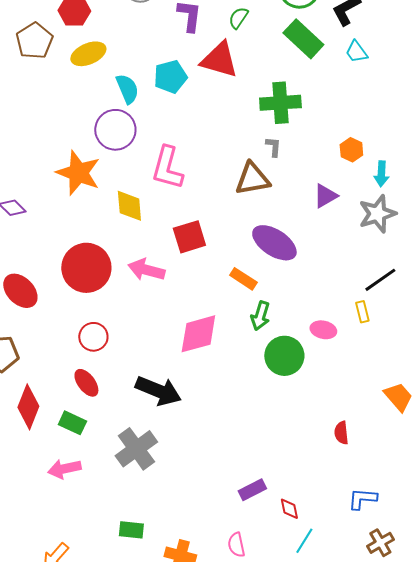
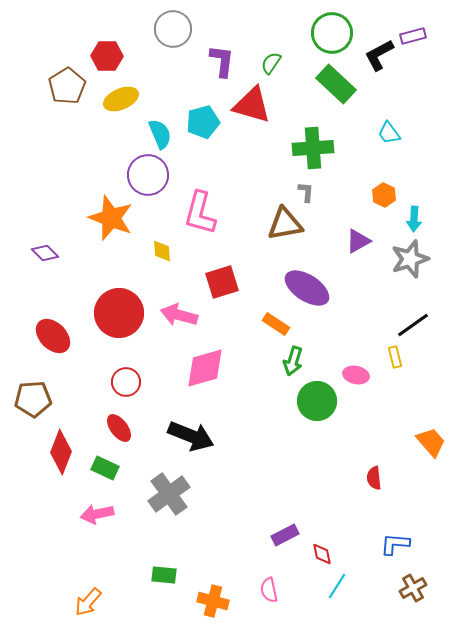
cyan trapezoid: (356, 52) -> (389, 133), moved
yellow diamond: (129, 206) -> (162, 251), size x0.7
pink diamond: (198, 334) -> (205, 368), moved

